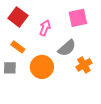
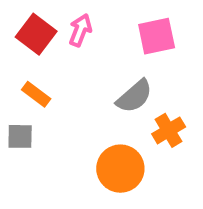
pink arrow: (45, 28) -> (80, 30), moved
orange circle: (42, 67) -> (120, 169), moved

